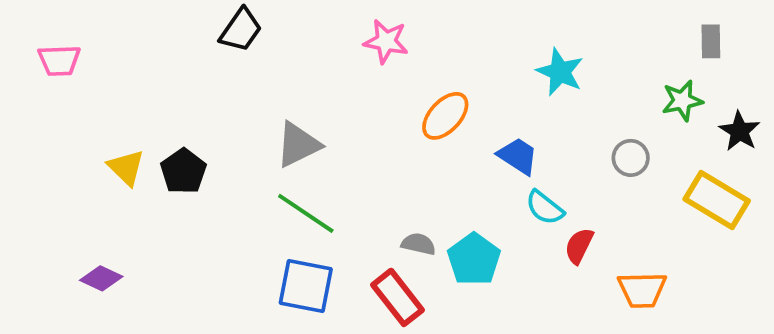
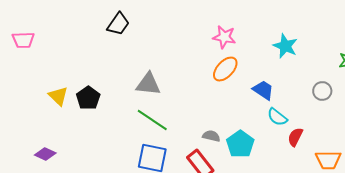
pink star: (386, 41) -> (224, 37), moved
gray triangle: (298, 145) -> (148, 84), turned 32

